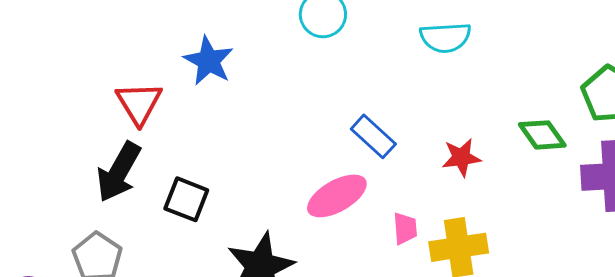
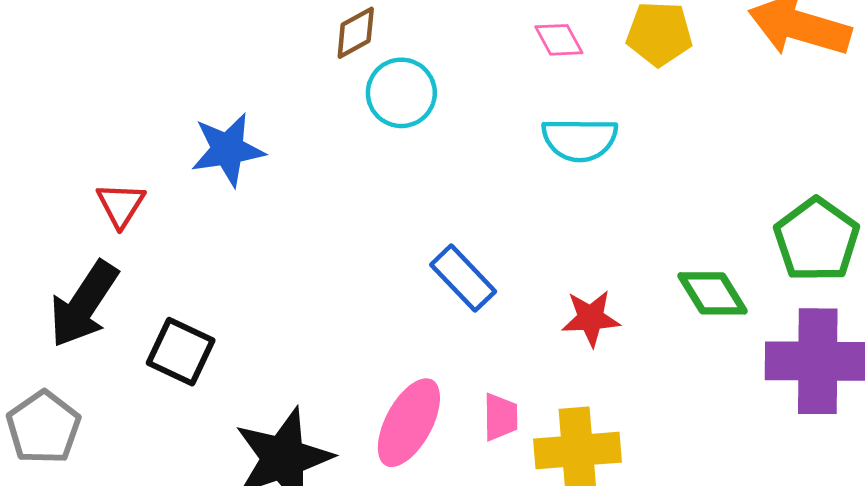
blue star: (209, 61) -> (228, 150), turned 30
red triangle: (139, 103) -> (121, 205), size x0.7
pink ellipse: (337, 196) -> (409, 423), moved, turned -36

